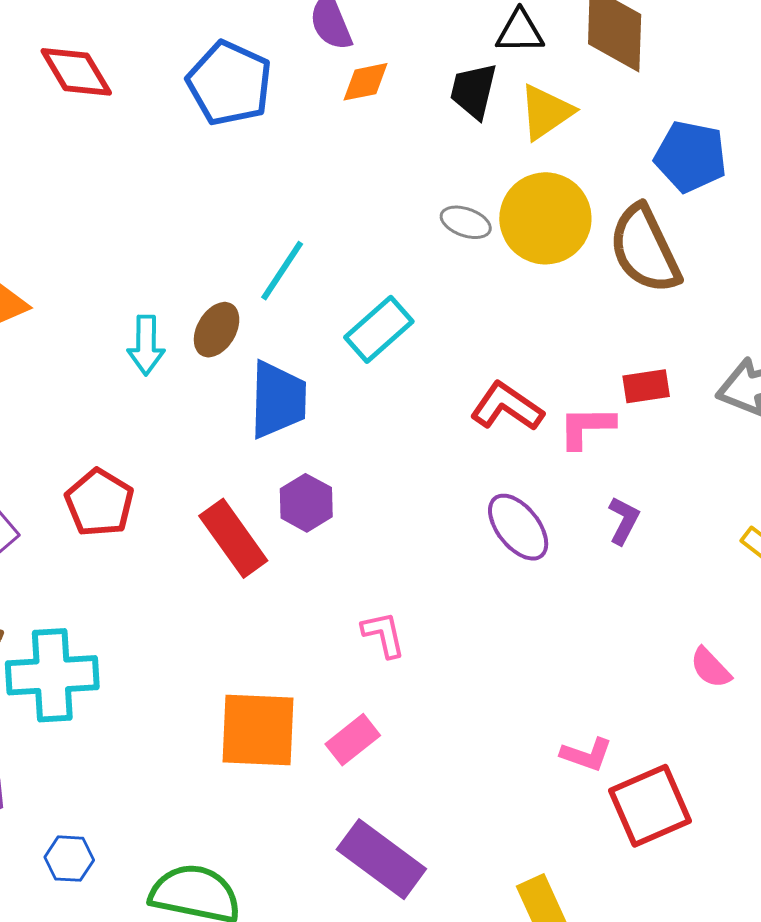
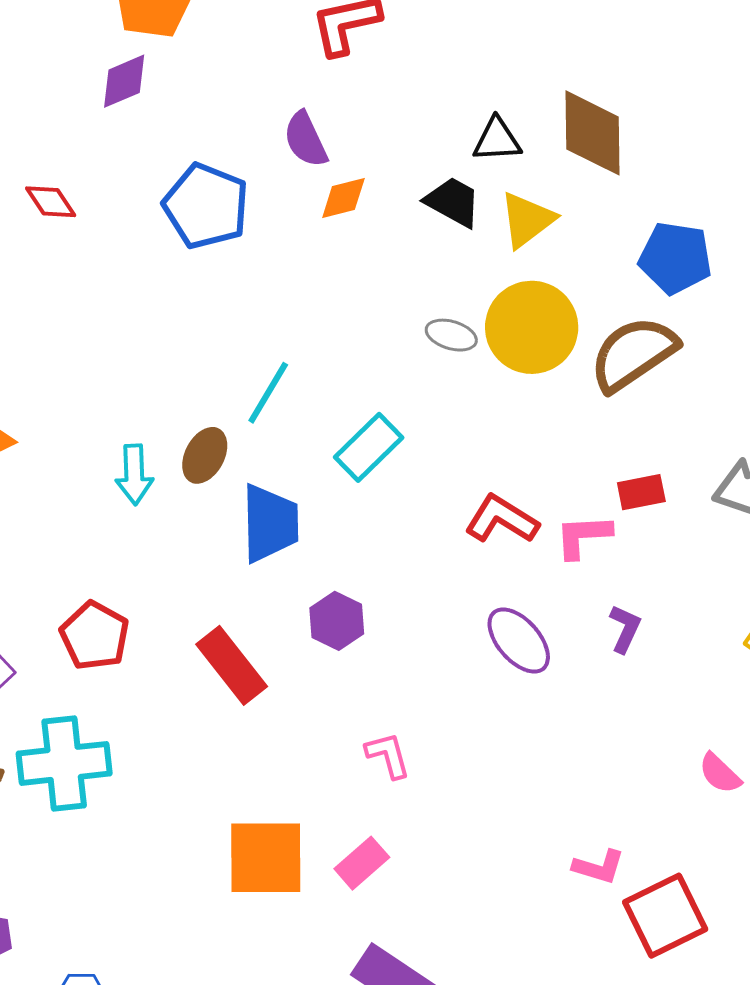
red diamond: (76, 72) -> (51, 202), size x0.7
black trapezoid: (474, 91) -> (453, 202), turned 108
brown semicircle: (645, 249) -> (633, 354), turned 84
purple hexagon: (306, 503) -> (337, 621), moved
cyan cross: (52, 675) -> (64, 763), moved

